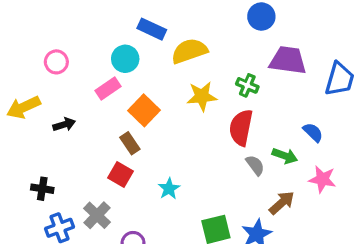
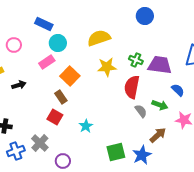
blue rectangle: (152, 29) -> (44, 24), moved
purple trapezoid: (288, 60) -> (160, 65), moved

